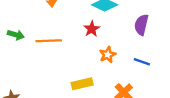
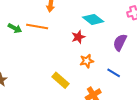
orange line: (49, 41) -> (37, 27), moved
yellow rectangle: (82, 84) -> (61, 80), turned 42

